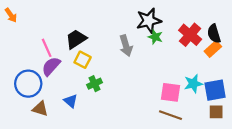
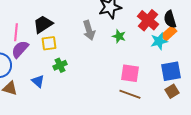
green star: (155, 37) -> (119, 36), moved
pink line: (47, 48) -> (16, 32), turned 30
yellow square: (83, 60) -> (49, 43), turned -35
cyan star: (193, 84) -> (159, 41), moved
brown square: (216, 112) -> (172, 91), turned -32

